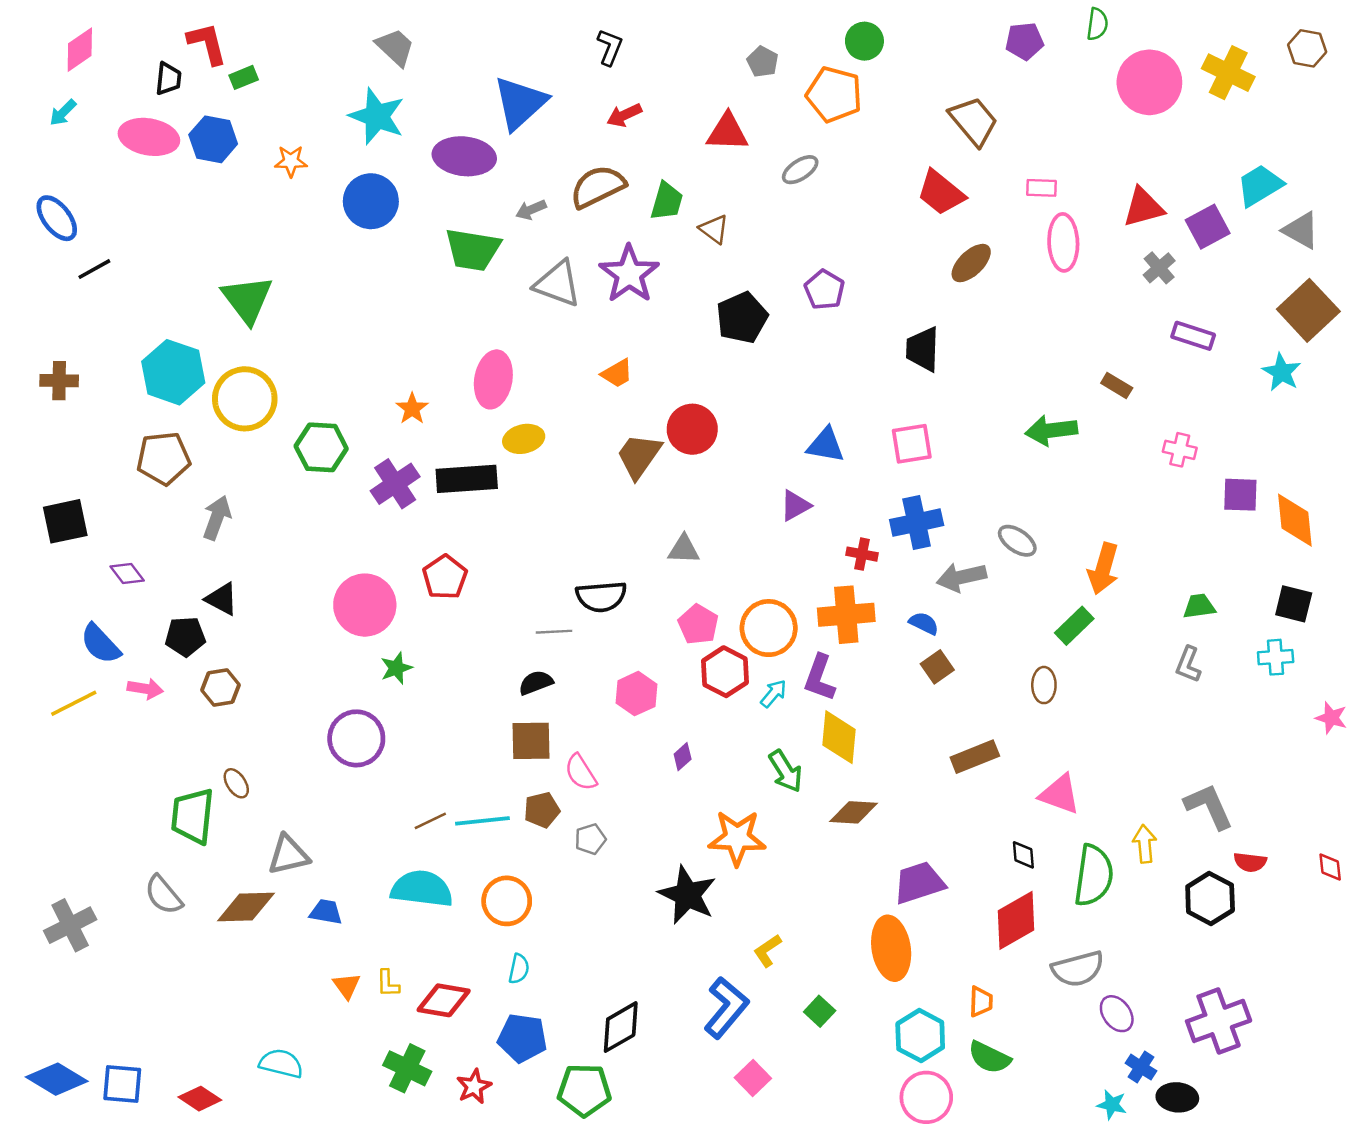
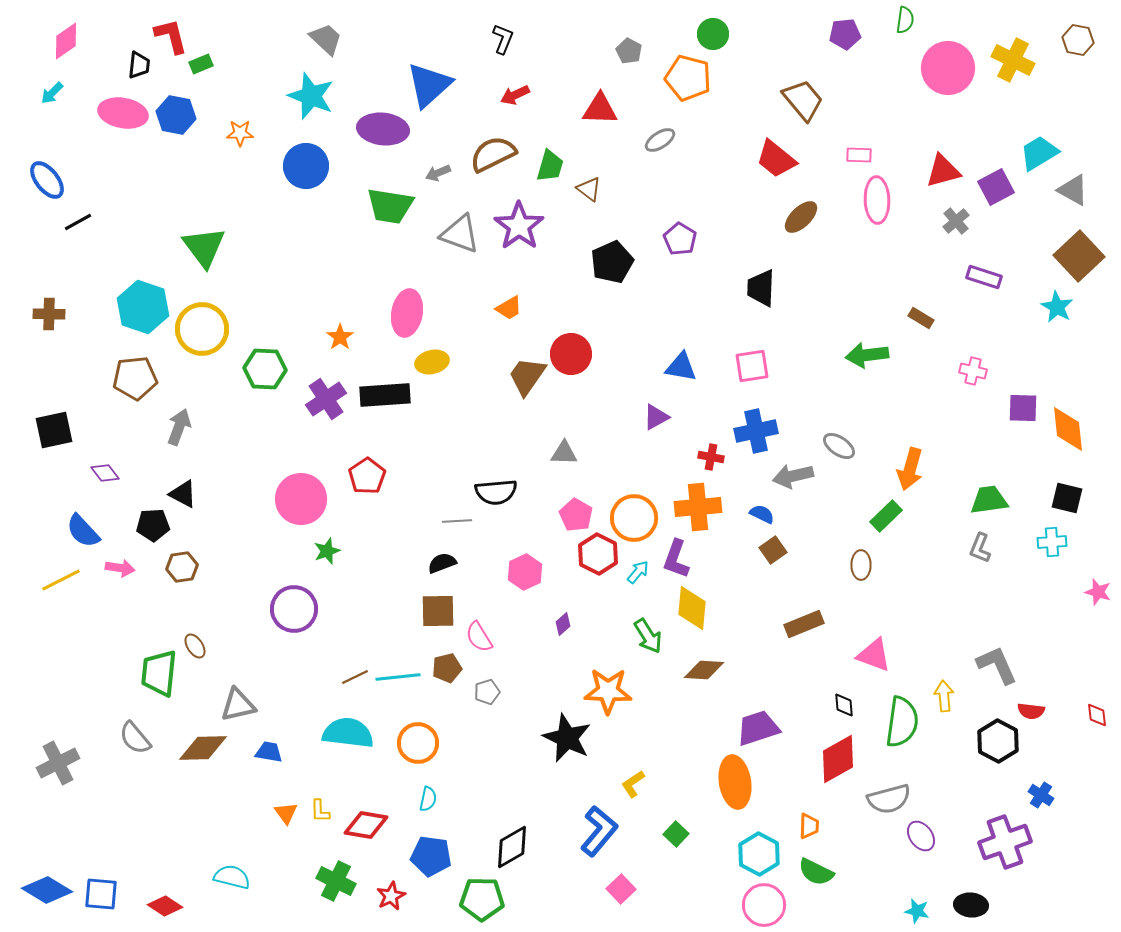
green trapezoid: (1199, 606) -> (989, 500), size x1.4
blue cross: (1141, 1067) -> (1041, 795), moved

